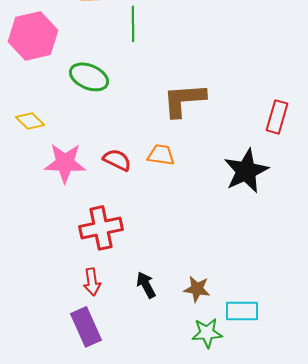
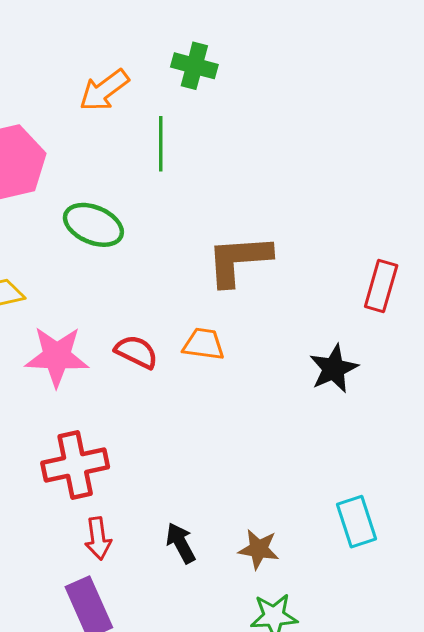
black star: (246, 171) -> (334, 369), size x0.7
red cross: (101, 228) -> (75, 465), moved
cyan rectangle: (242, 311) -> (357, 522), moved, turned 72

